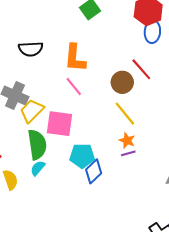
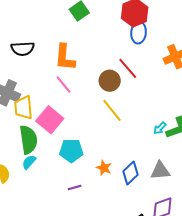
yellow trapezoid: (32, 111) -> (23, 108), turned -50
pink square: (60, 124) -> (50, 120), turned 32
orange star: (127, 140) -> (104, 168), moved
purple line: (128, 153) -> (75, 187), moved
blue diamond: (94, 171) -> (130, 173), moved

